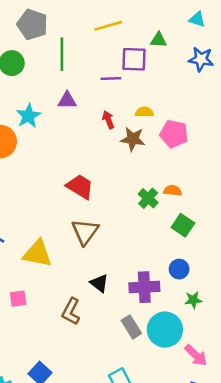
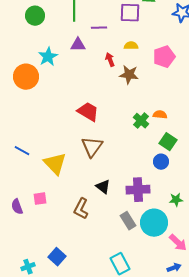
purple line: (111, 79) -> (99, 28), moved
yellow semicircle: (144, 112) -> (131, 46), moved
pink pentagon: (174, 134) -> (164, 57), moved, turned -30
yellow triangle: (37, 254) -> (55, 164), turned 35
blue circle: (179, 269) -> (161, 162), moved

